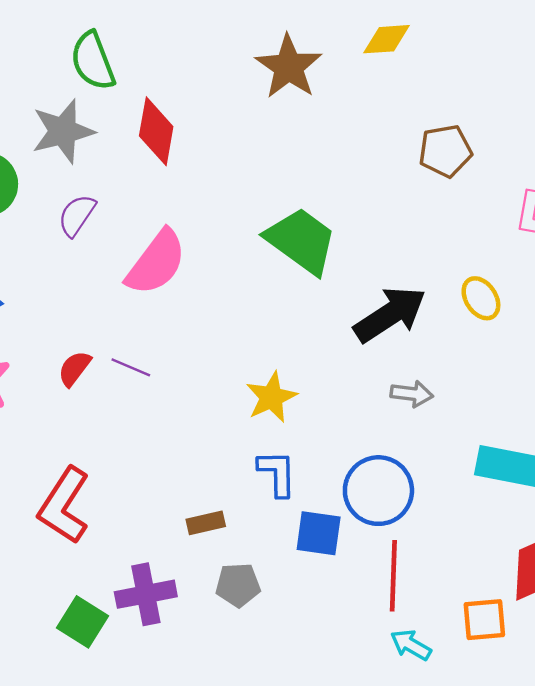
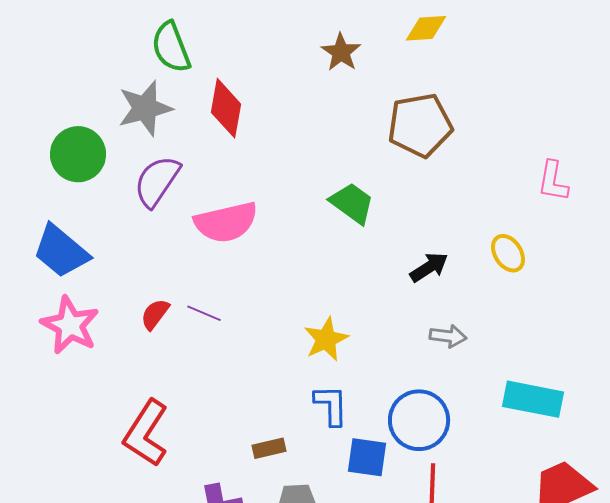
brown star: (289, 67) -> (341, 52), size x0.7
brown pentagon: (445, 151) -> (420, 125), moved, size x1.4
purple semicircle: (77, 215) -> (157, 181), size x1.4
green trapezoid: (301, 241) -> (352, 203), size x0.7
pink semicircle: (156, 263) -> (226, 222), turned 40
black arrow: (390, 314) -> (429, 267), size x0.6

